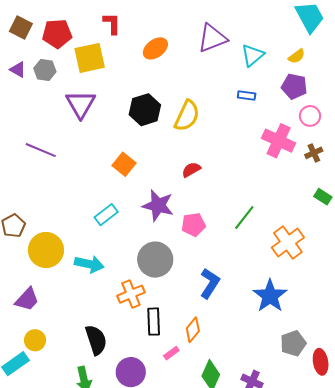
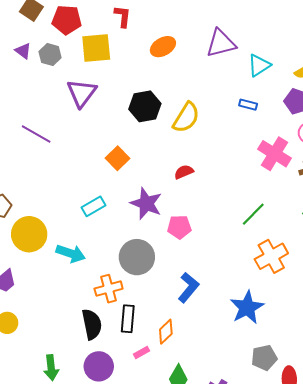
green line: (244, 217) -> (253, 214), moved
black semicircle: (96, 340) -> (92, 324), moved

